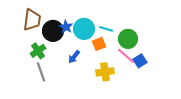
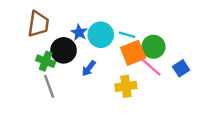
black circle: (53, 31) -> (64, 50), moved
orange square: (99, 44) -> (133, 53), moved, size x1.5
green cross: (38, 51) -> (46, 61), turned -35
blue square: (140, 61) -> (181, 68), moved

